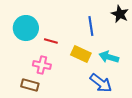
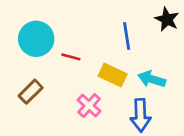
pink cross: (42, 65) -> (89, 106), moved, turned 30
blue arrow: (101, 83) -> (141, 115), turned 50
brown rectangle: (30, 85) -> (31, 92), moved, turned -60

